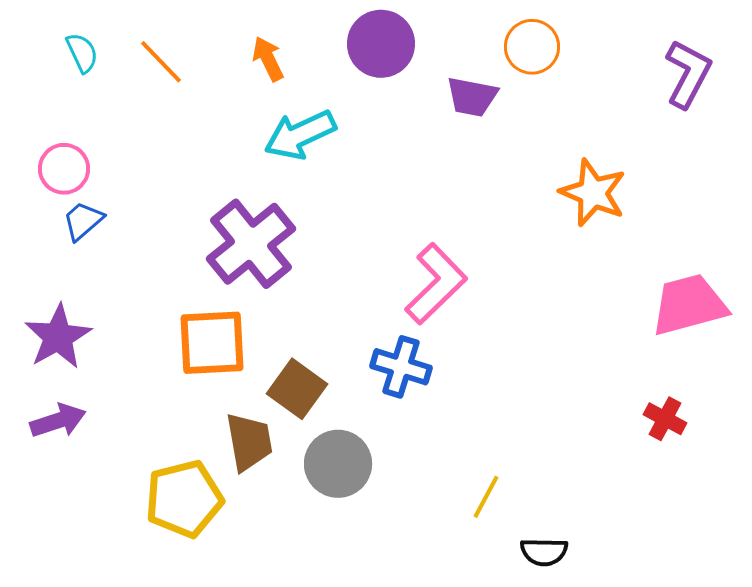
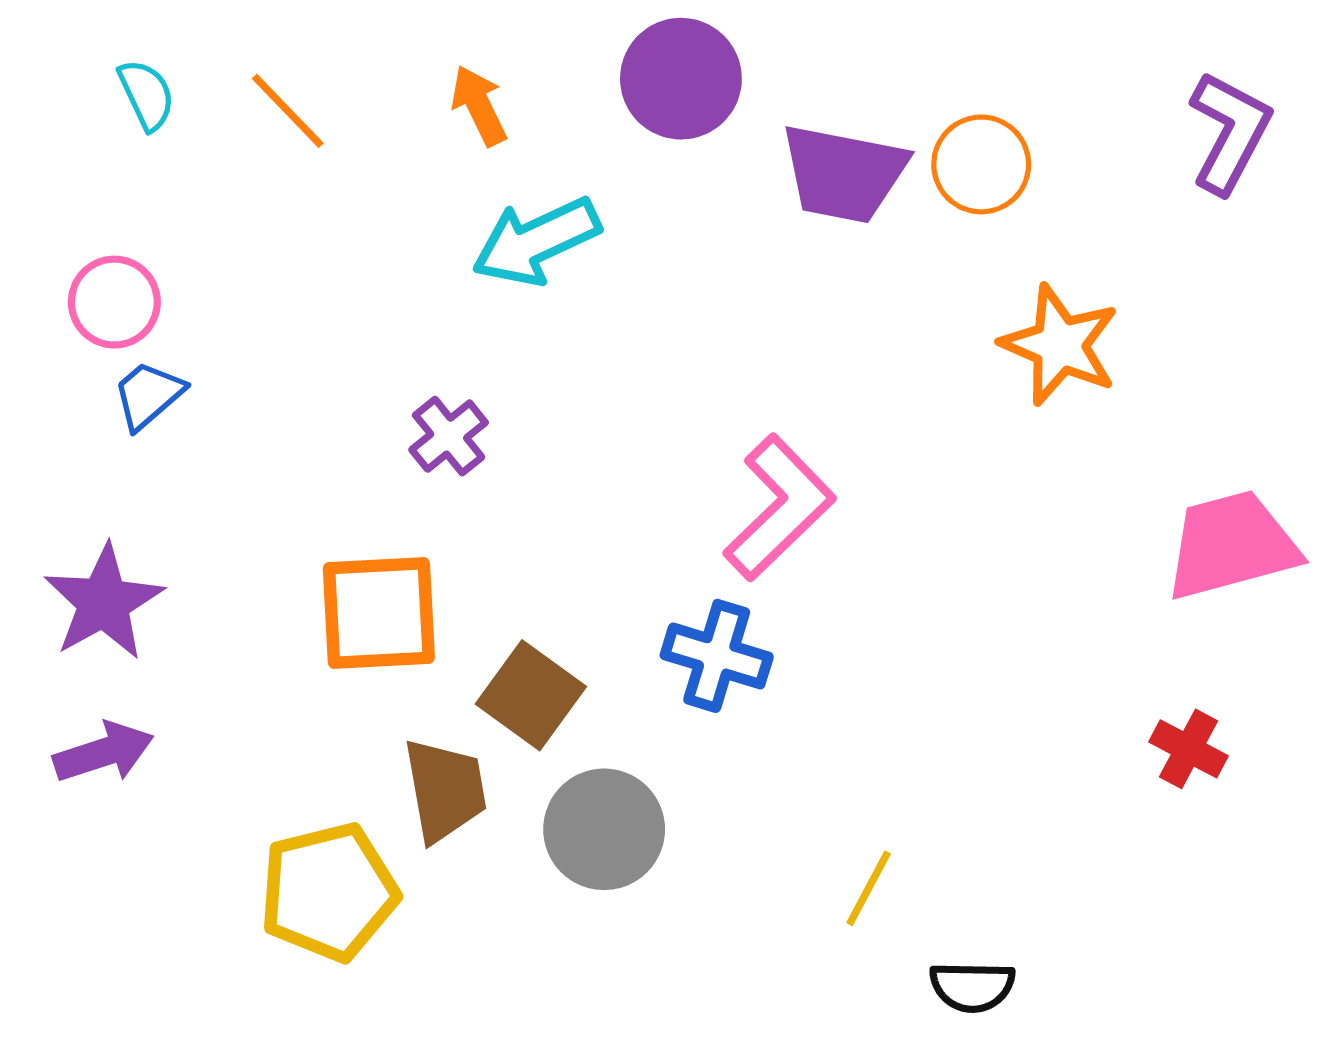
orange circle: (532, 47) -> (981, 164), moved
purple trapezoid: (472, 97) -> (844, 173), size x1.4
purple cross: (251, 244) -> (449, 436), size x0.5

